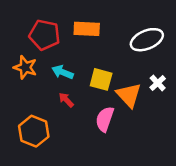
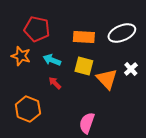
orange rectangle: (87, 29) -> (84, 37), moved
pink semicircle: (105, 119) -> (87, 123), moved

